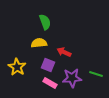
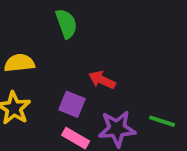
yellow semicircle: (39, 43) -> (19, 63), moved

